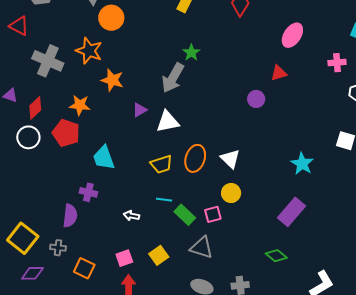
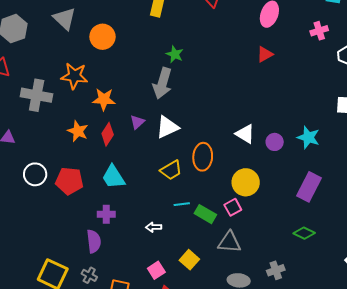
orange circle: (111, 18) -> (102, 37), moved
purple circle: (256, 99) -> (275, 142), moved
orange star: (80, 105) -> (78, 131), turned 30
red diamond: (35, 108) -> (108, 134), moved
red pentagon: (66, 133) -> (69, 181), moved
white triangle: (230, 159) -> (245, 134), moved
yellow circle: (231, 193) -> (246, 182), size x1.4
gray cross: (58, 248) -> (89, 275), turned 35

